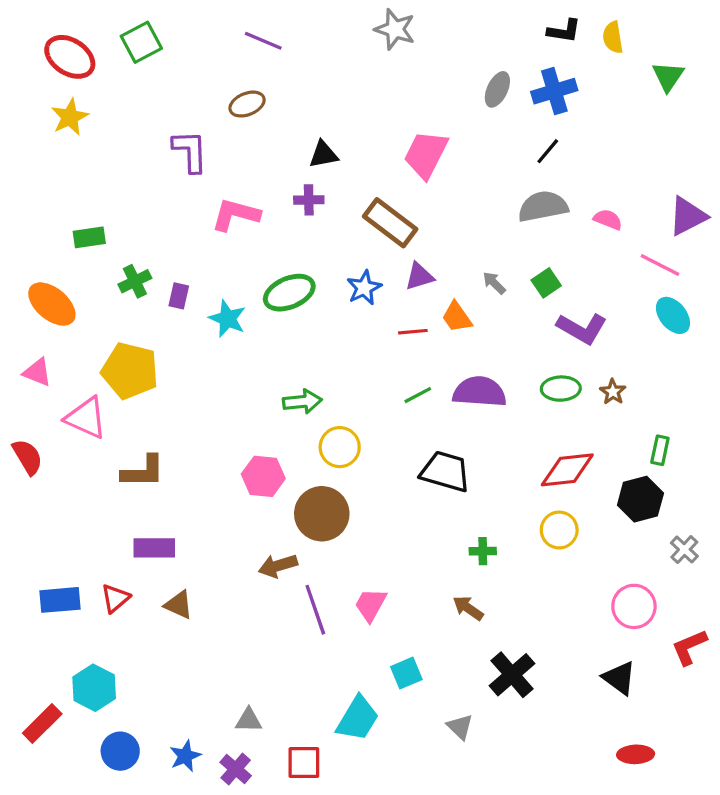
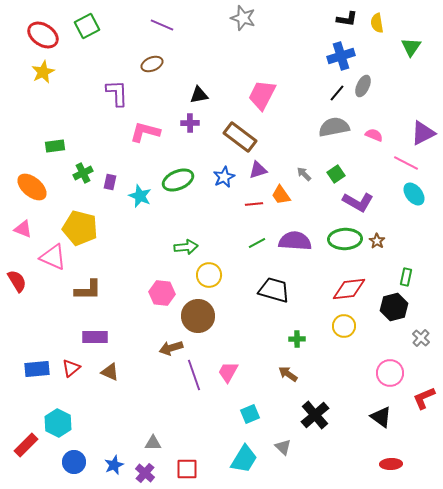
gray ellipse: (497, 89) -> (363, 86), moved
green ellipse: (561, 389) -> (345, 239), size x1.4
cyan trapezoid: (358, 719) -> (244, 459), moved

